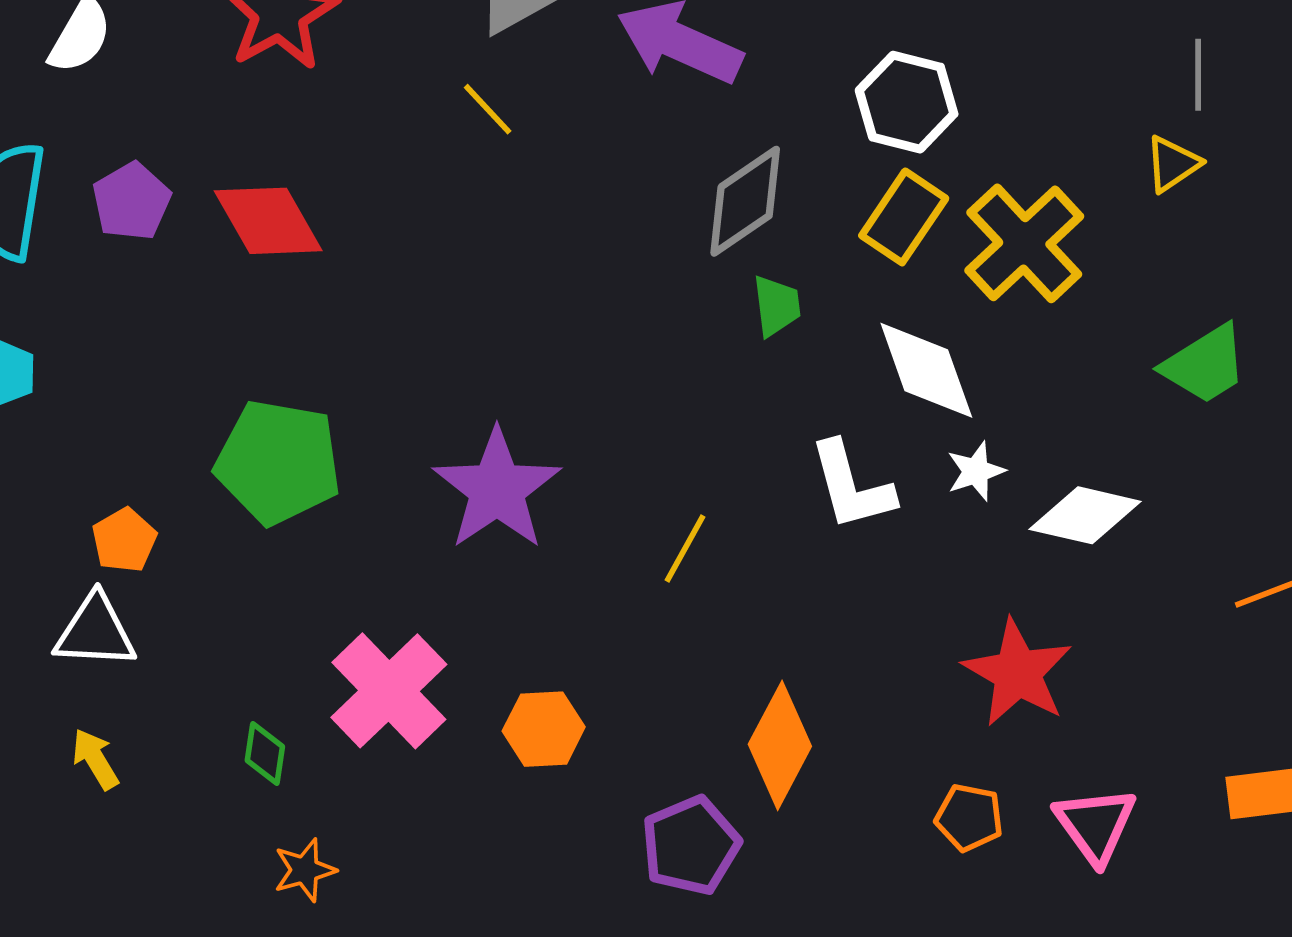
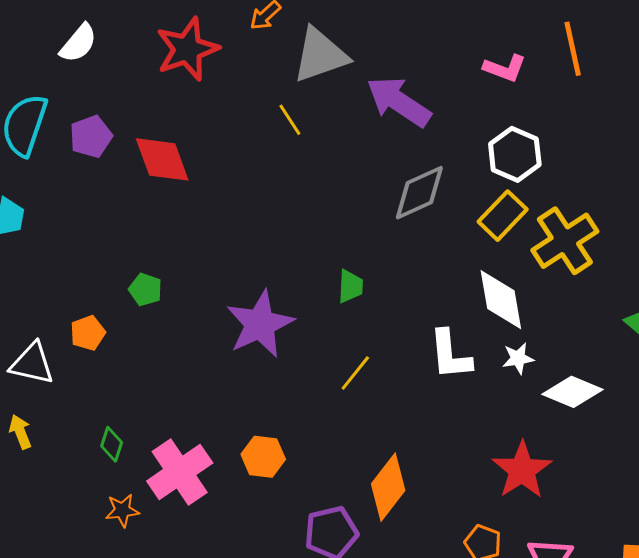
green trapezoid: (777, 306) -> (350, 286), moved
green pentagon: (278, 462) -> (145, 290), size x0.5
orange pentagon: (124, 540) -> (88, 333), moved
pink cross: (389, 691) -> (180, 472), moved

